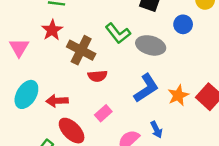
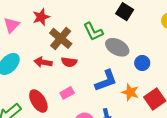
blue circle: (183, 24) -> (142, 63), moved
orange star: (178, 95) -> (130, 92), turned 30
red arrow: (57, 101) -> (43, 62), moved

